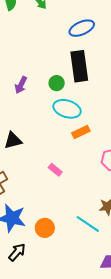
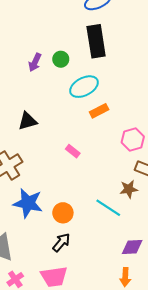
green circle: (57, 83) -> (61, 59), moved
cyan ellipse: (67, 109) -> (84, 87), turned -44
black arrow: (17, 252) -> (61, 242), moved

